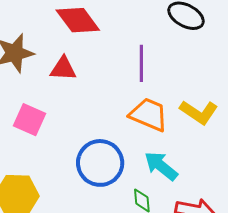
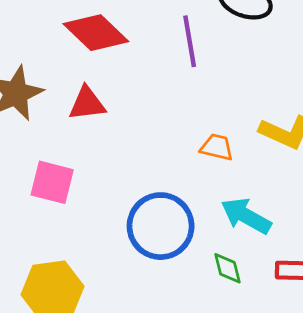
purple line: (141, 63) -> (190, 41), moved
orange trapezoid: (149, 115) -> (217, 147), size x0.6

